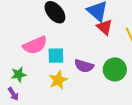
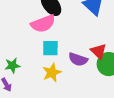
red triangle: (105, 27) -> (99, 51), moved
pink semicircle: (35, 45) -> (43, 24), moved

